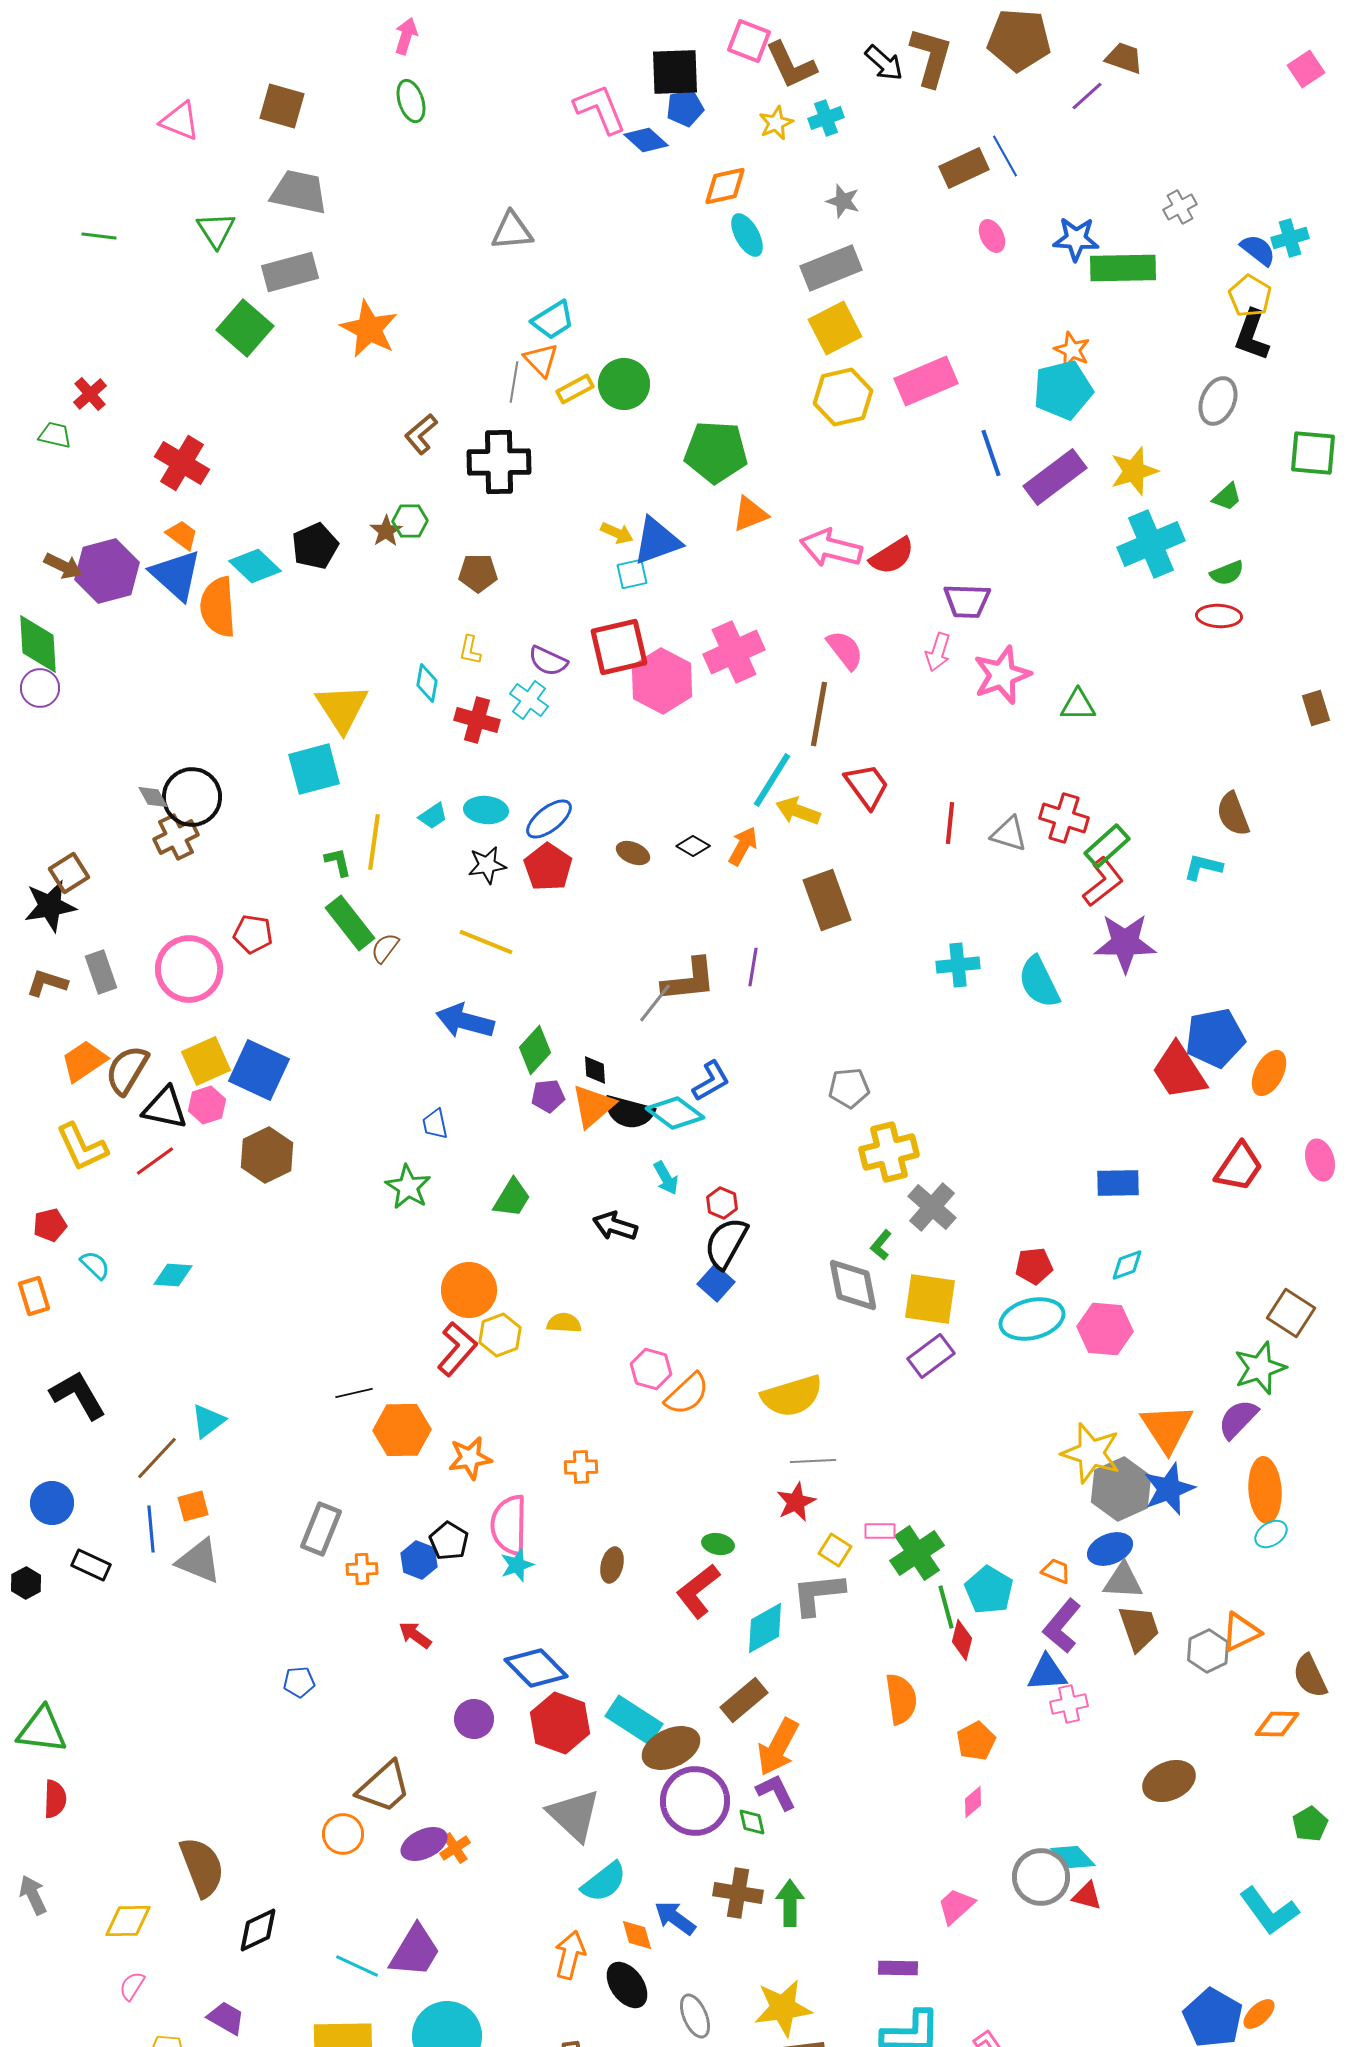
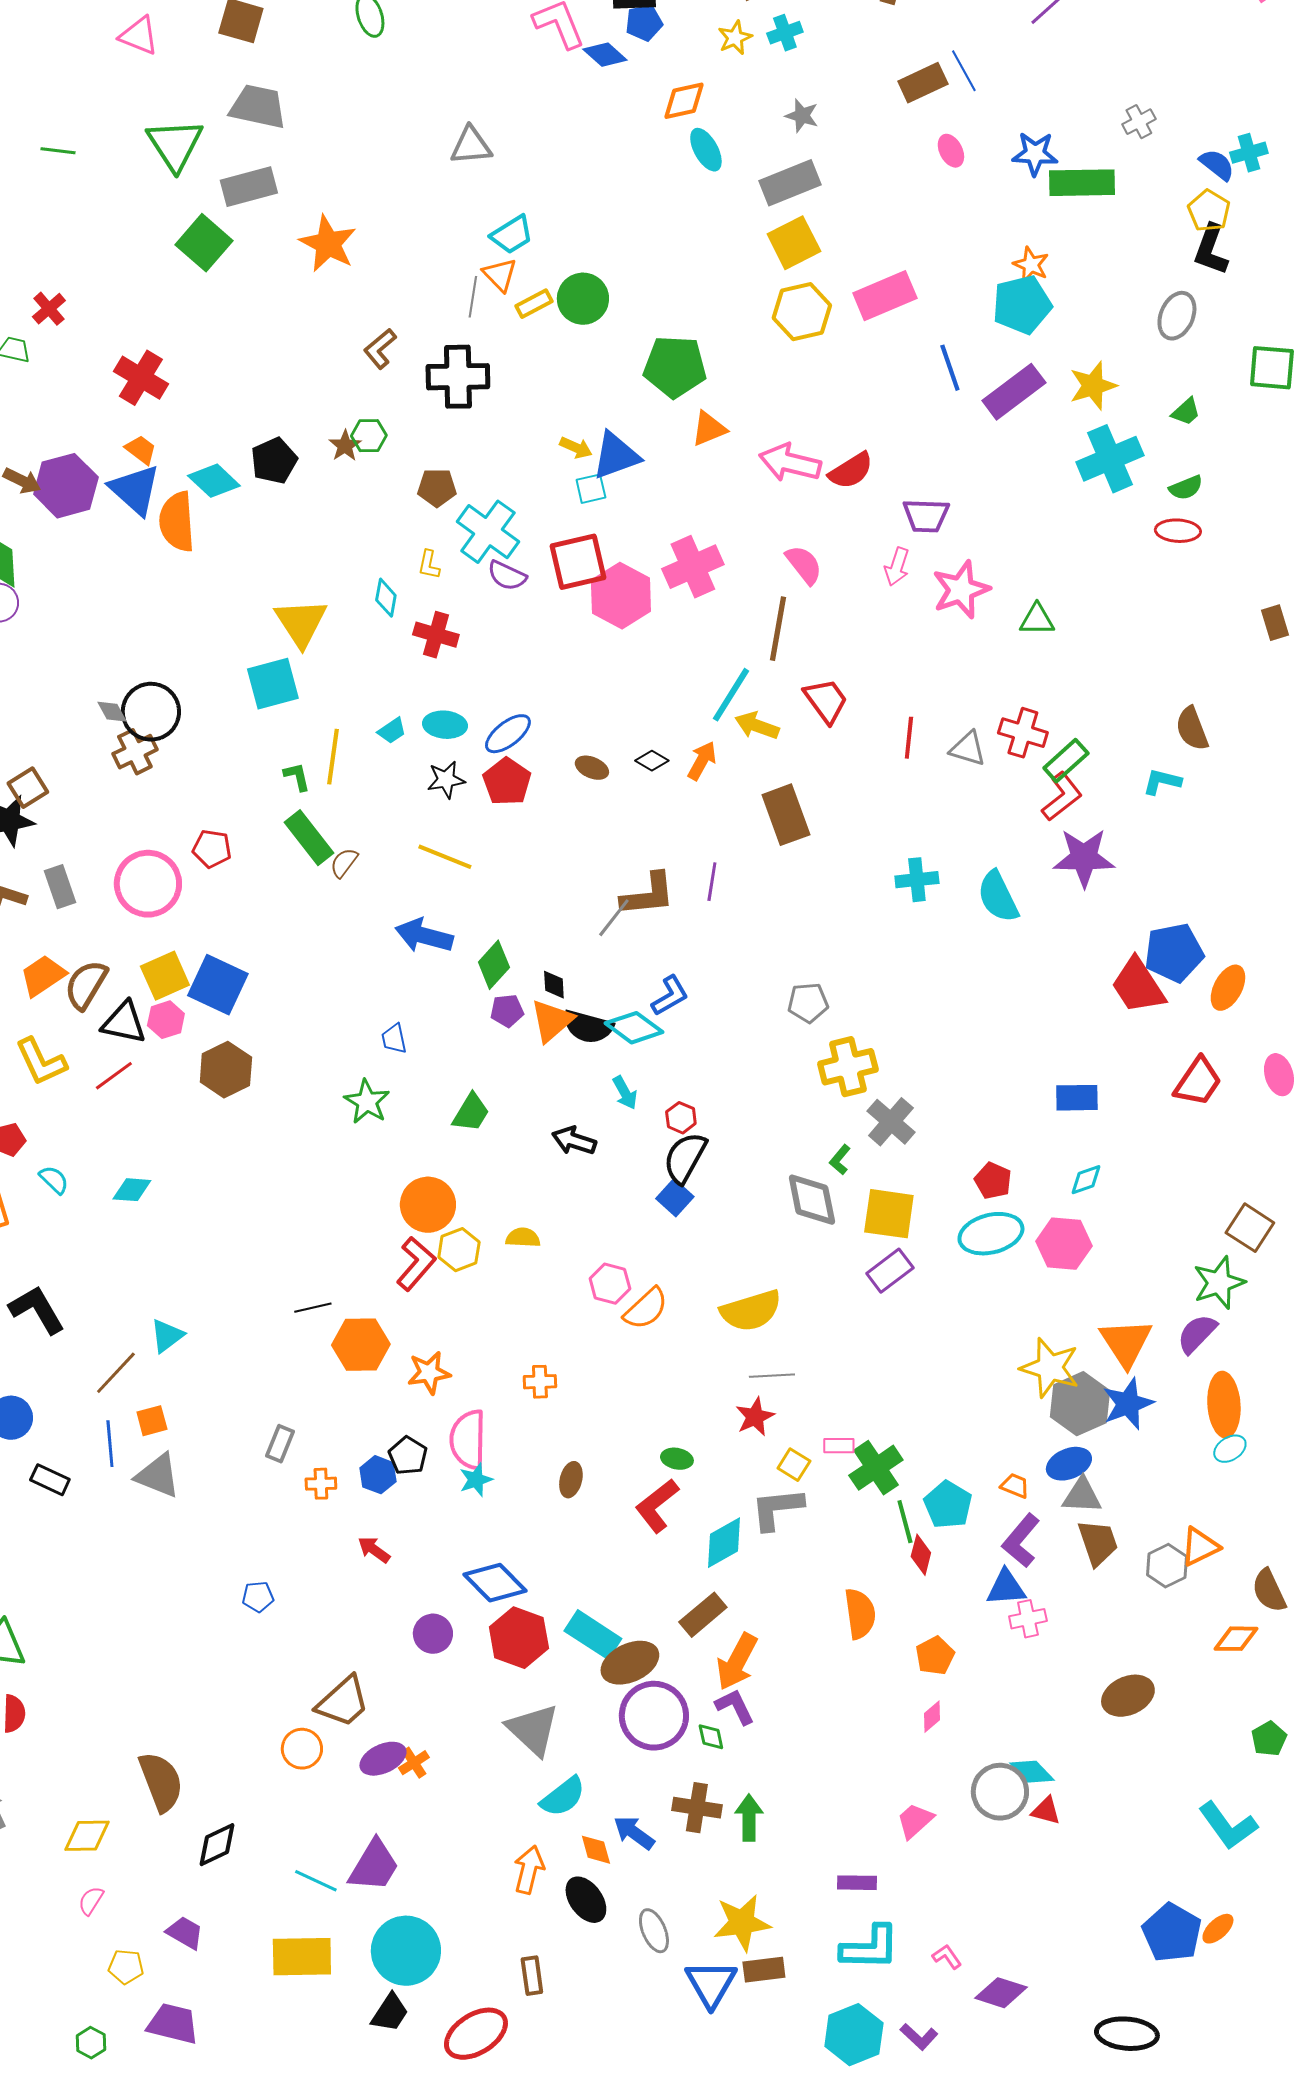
green triangle: (216, 230) -> (175, 145), size x1.5
cyan cross: (529, 700) -> (488, 532), moved, size x1.6
red pentagon: (1034, 1266) -> (993, 1181), turned 30
gray rectangle: (321, 1529) -> (280, 1444), size x0.7

